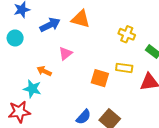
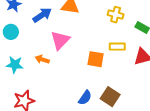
pink triangle: (65, 53) -> (60, 40), size x1.5
cyan star: (32, 89) -> (15, 65), moved

